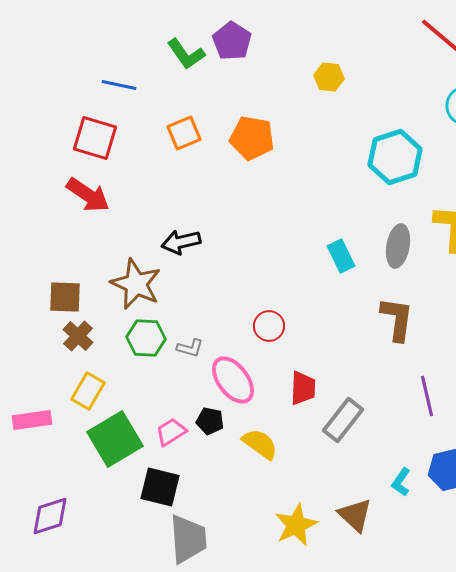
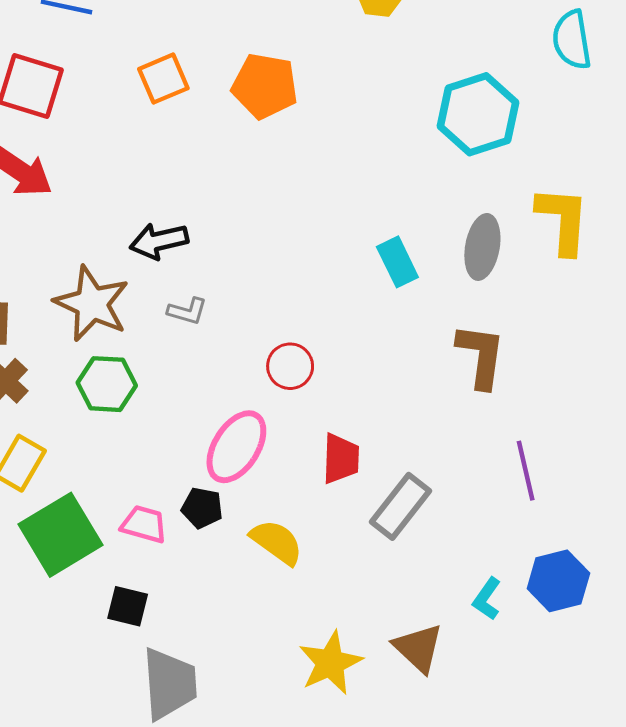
gray L-shape: (190, 348) -> (187, 311), moved
pink ellipse: (233, 380) -> (236, 447), turned 69
pink trapezoid: (171, 432) -> (144, 524), turned 48
black square: (160, 487) -> (128, 606), size x0.7

